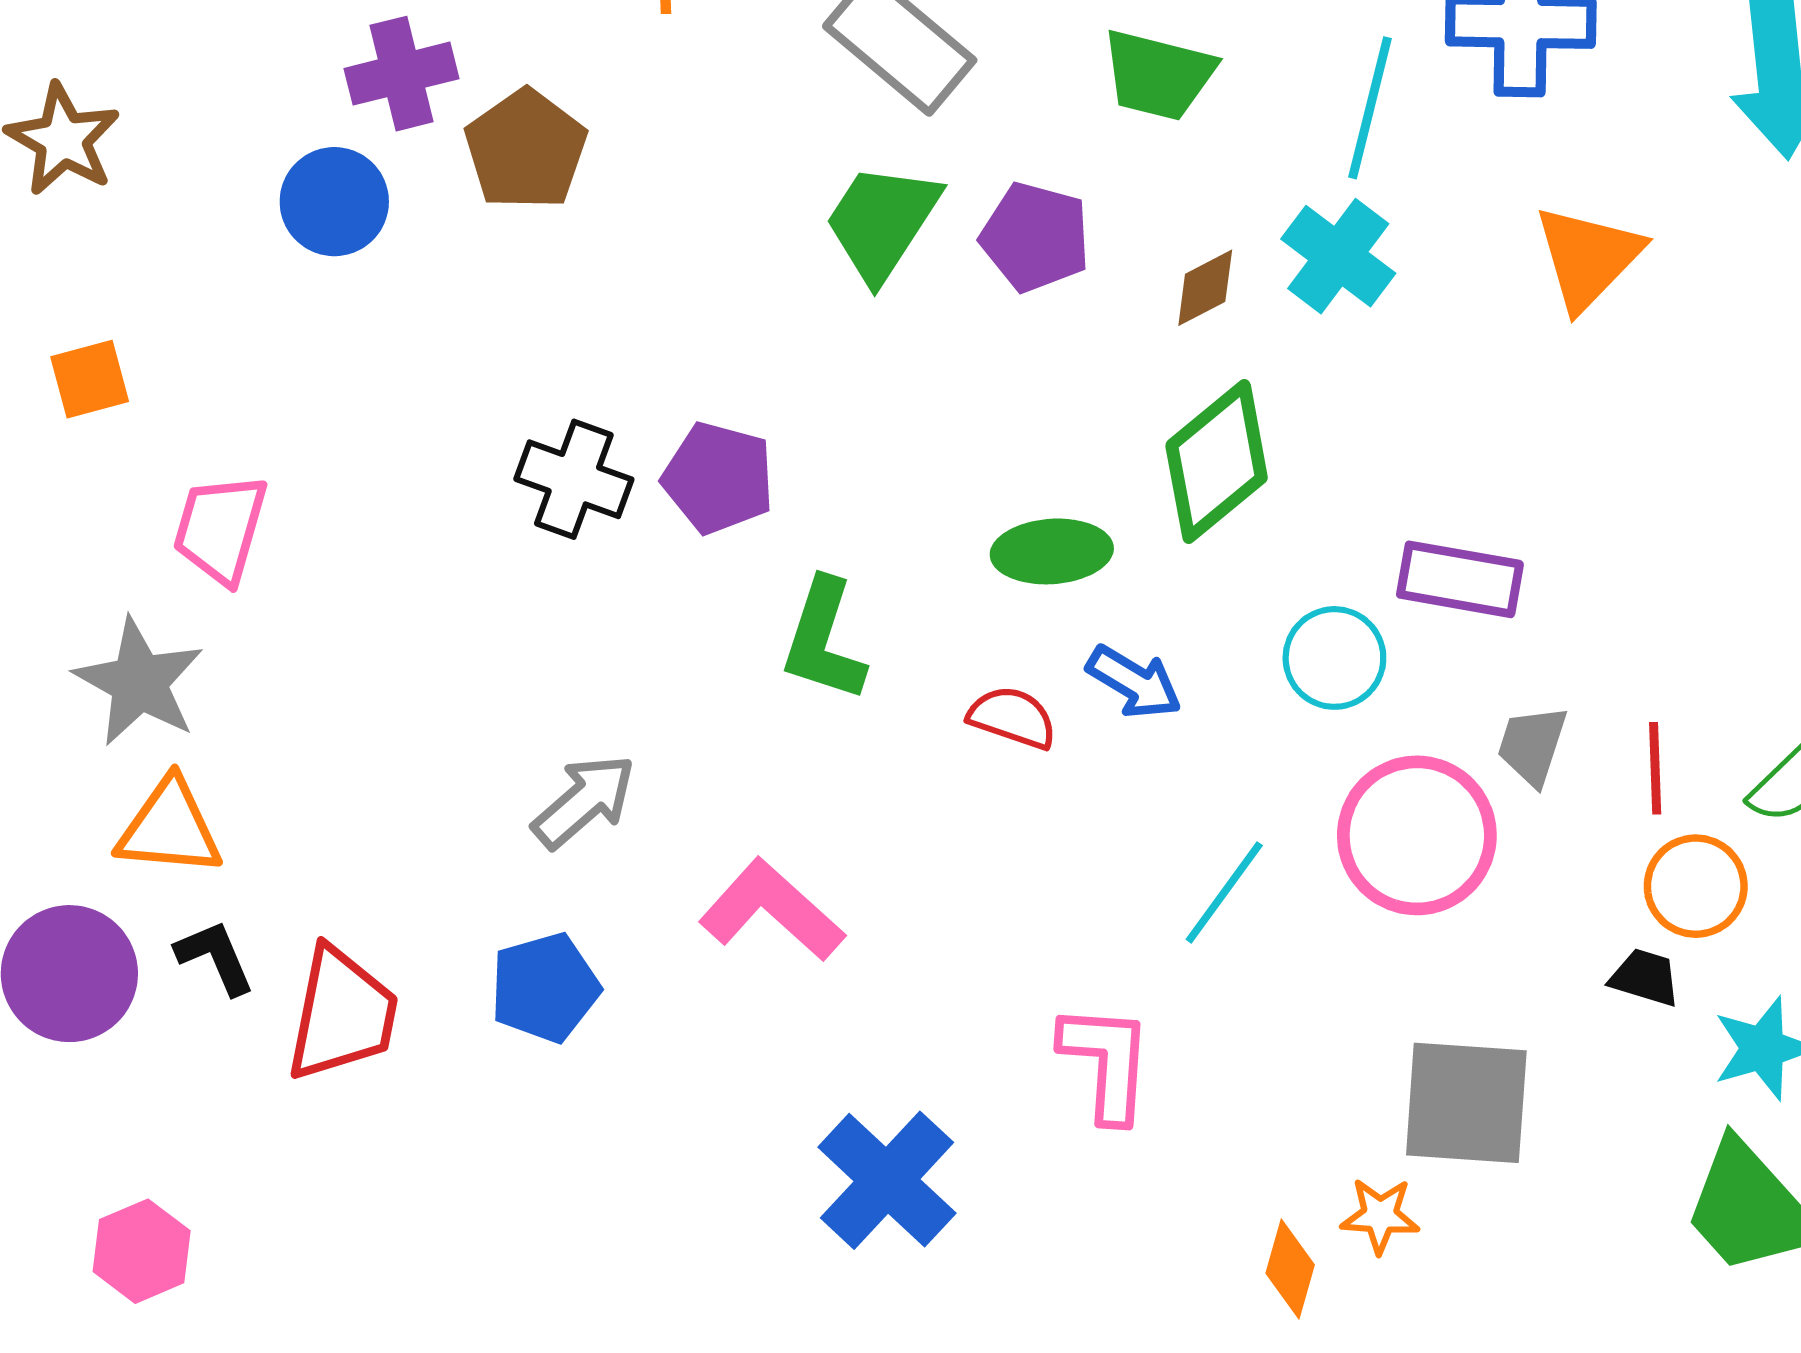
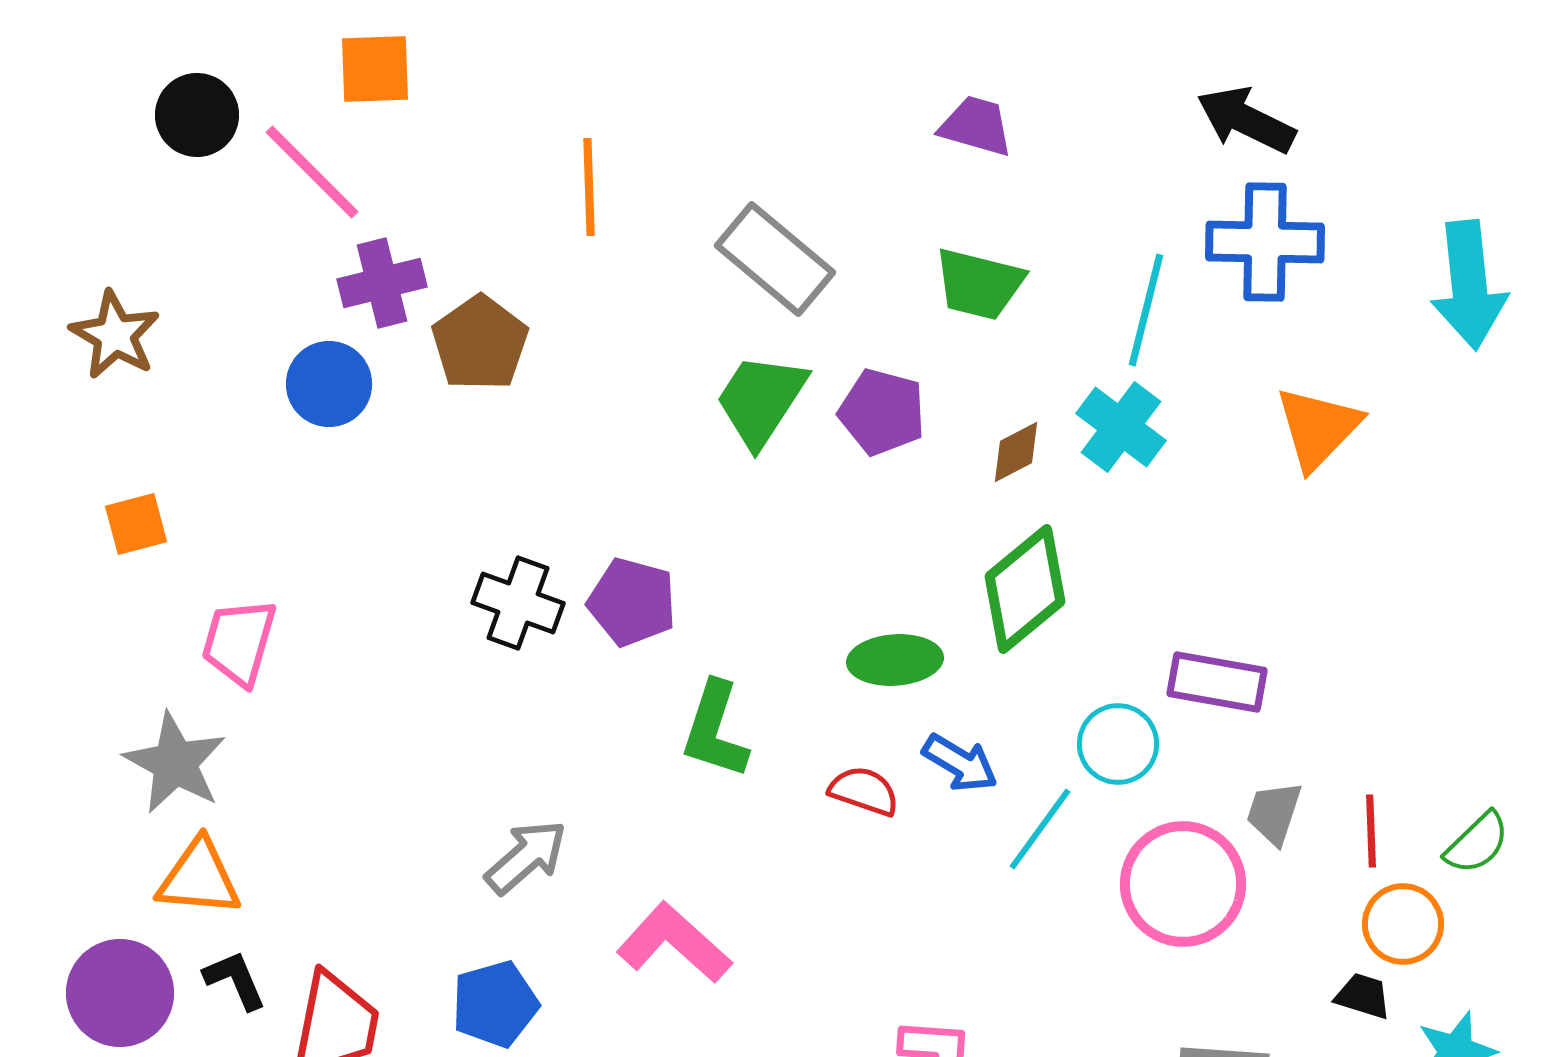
cyan line: (1224, 892) -> (1040, 829), moved

